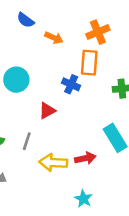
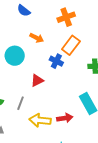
orange cross: (98, 32) -> (66, 17), moved
orange arrow: (54, 38) -> (37, 38), moved
orange rectangle: (89, 63) -> (71, 45), turned 30

